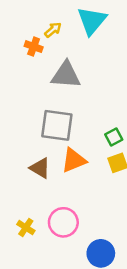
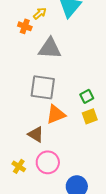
brown triangle: (40, 168) -> (36, 134), moved

